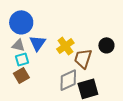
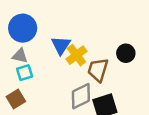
blue triangle: (38, 43) -> (61, 45), moved
brown square: (21, 75) -> (16, 99), moved

